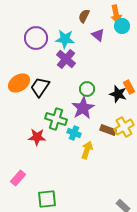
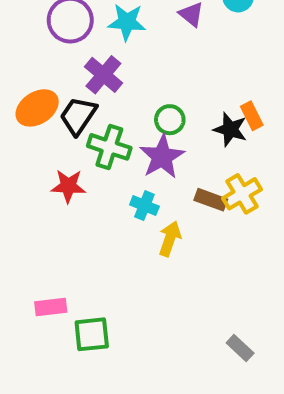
purple cross: (66, 59) -> (103, 75), moved
green cross: (56, 119) -> (109, 147), moved
red star: (37, 137) -> (68, 186), moved
pink rectangle: (18, 178) -> (51, 307), moved, turned 42

